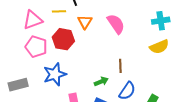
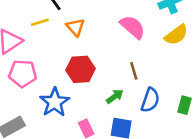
pink semicircle: (116, 24) -> (133, 27), moved
red hexagon: (63, 39) -> (80, 69), moved

